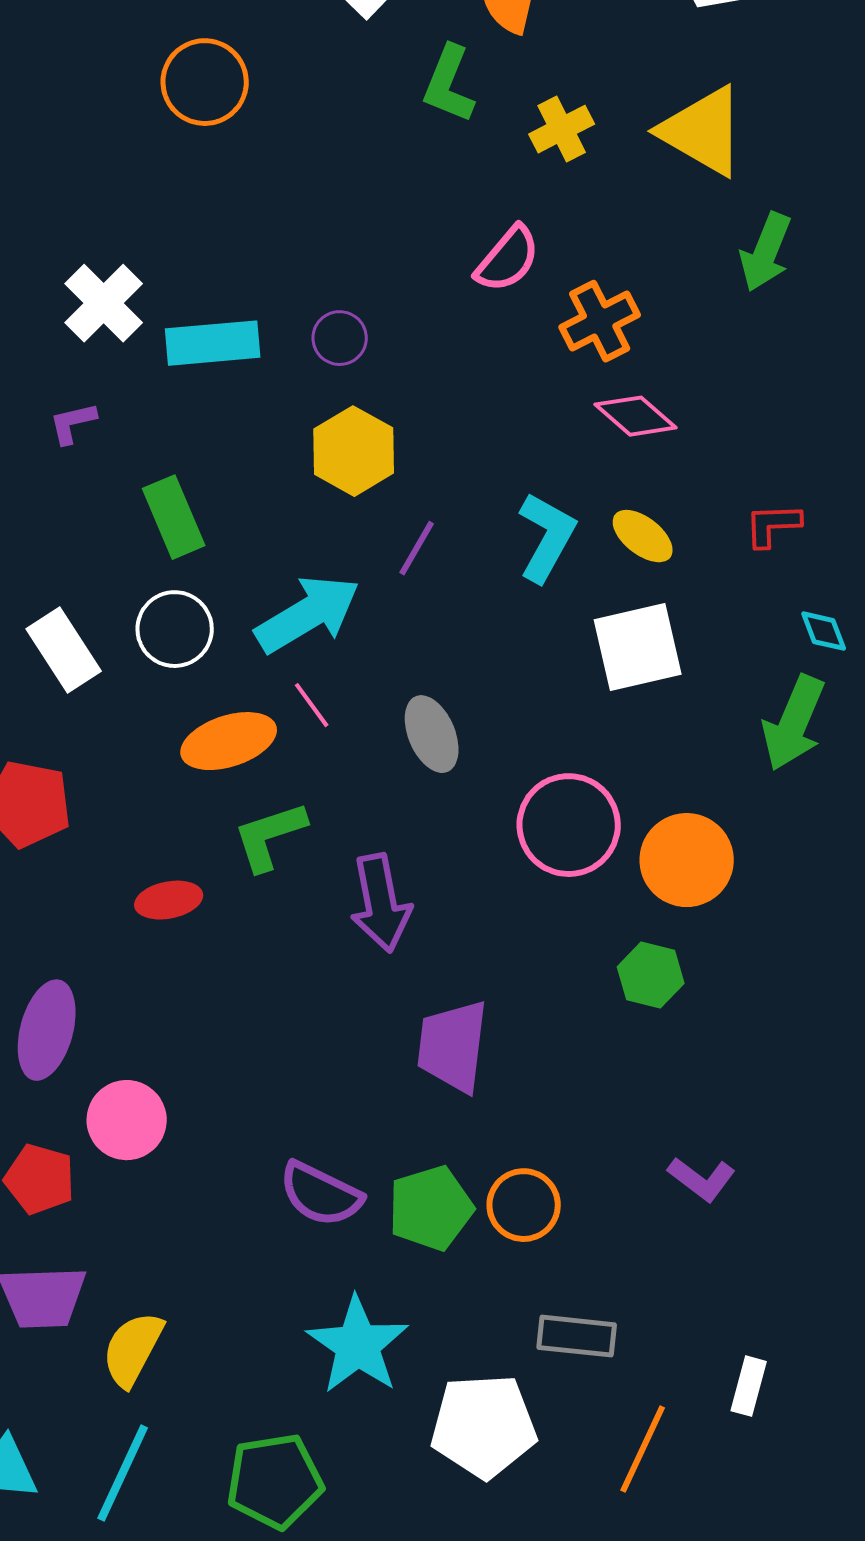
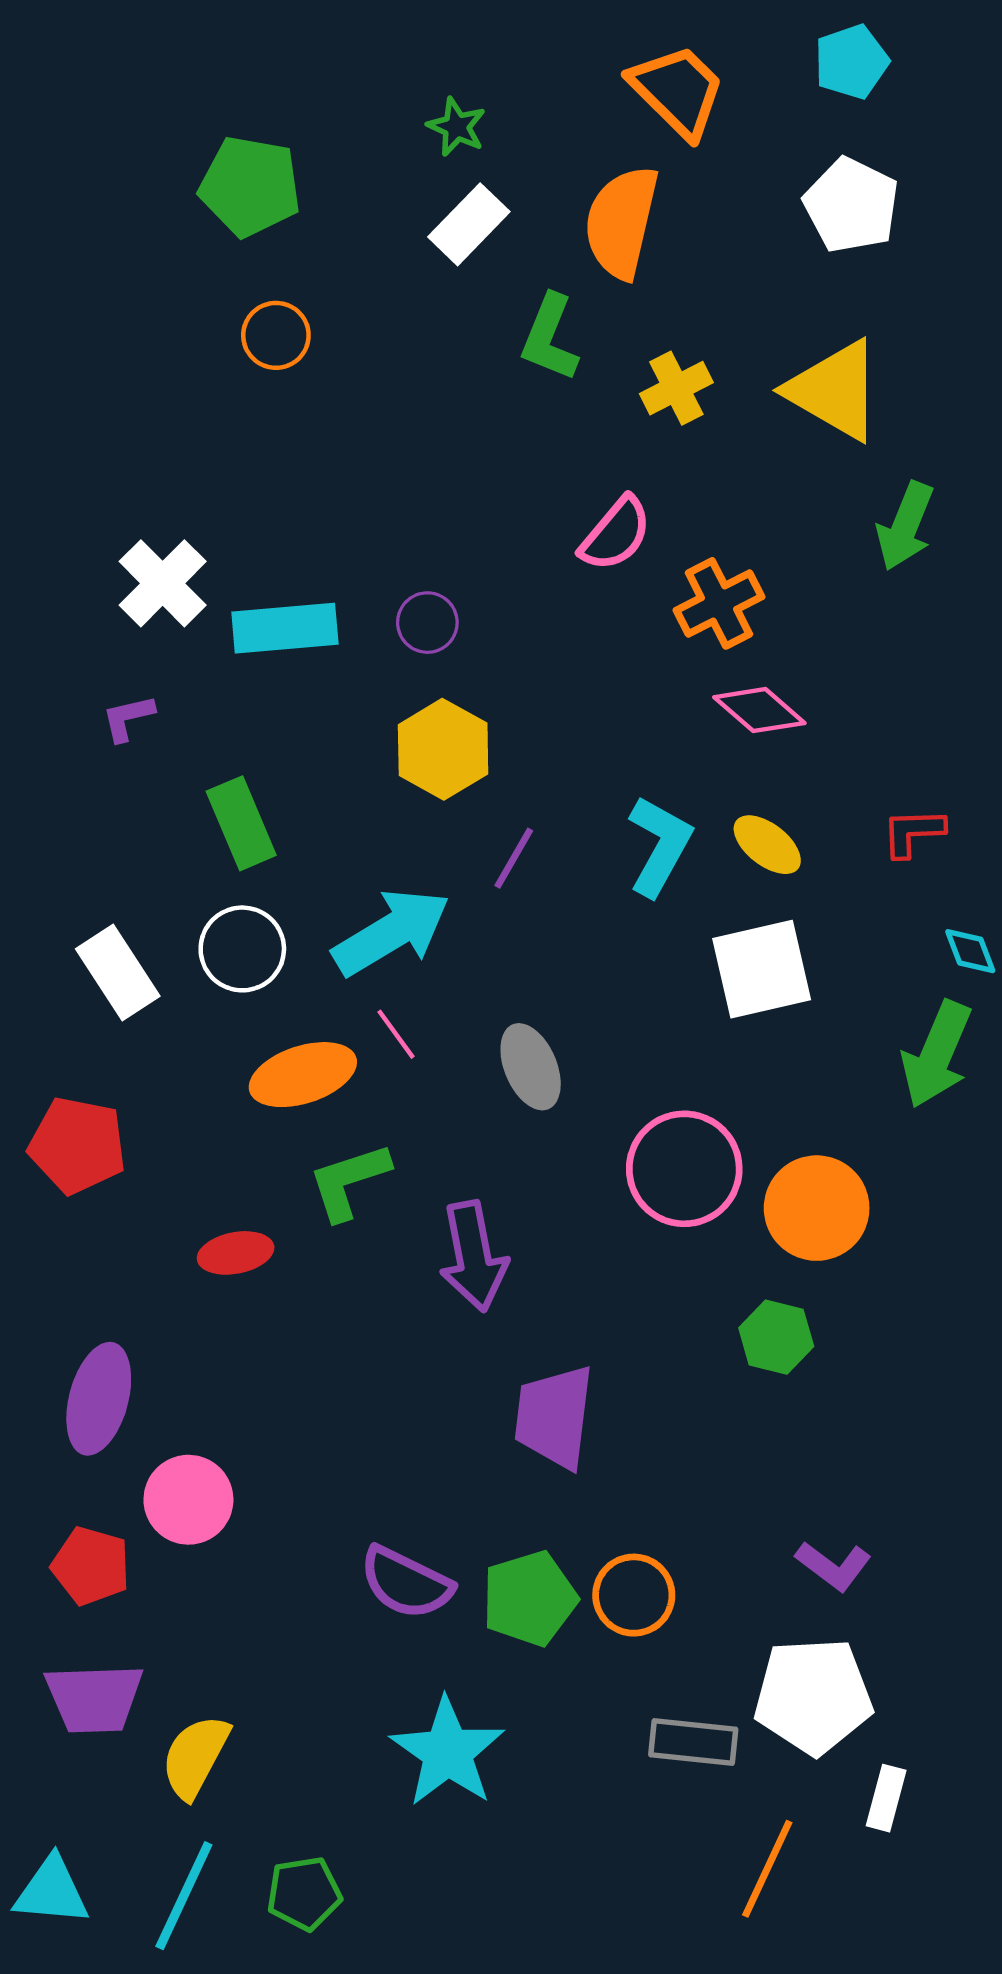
orange circle: (205, 82) -> (276, 335), size x0.7
white pentagon: (484, 1426) -> (813, 1696), moved
green pentagon: (275, 1481) -> (304, 1893), moved, size x0.7

